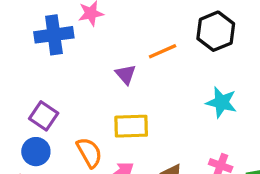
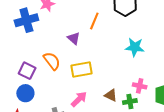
orange line: (163, 51) -> (94, 21), turned -36
orange semicircle: (89, 153) -> (52, 61), moved

